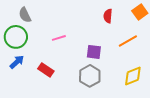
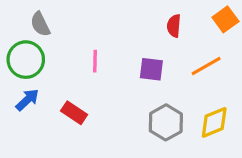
pink line: (59, 38) -> (95, 61), turned -72
purple square: (94, 52) -> (151, 69), moved
gray hexagon: (90, 76) -> (166, 122), moved

